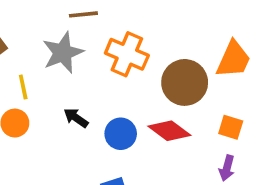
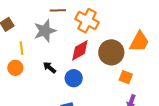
orange cross: (127, 54) -> (87, 21), moved
orange square: (231, 127) -> (126, 77), moved
red diamond: (169, 131) -> (80, 50), moved, turned -70

